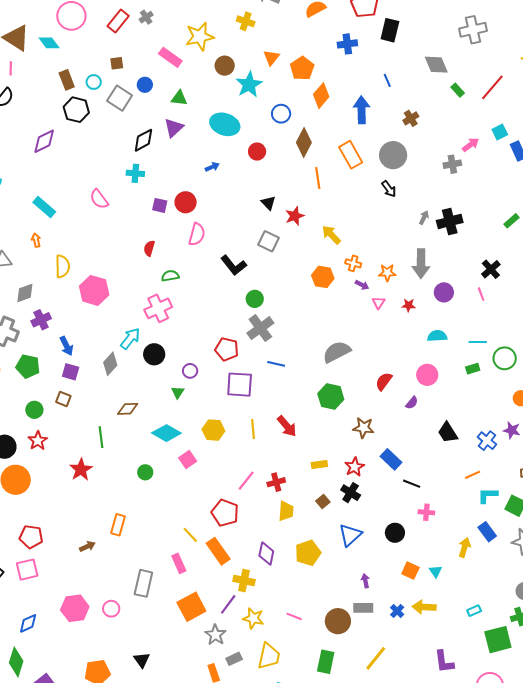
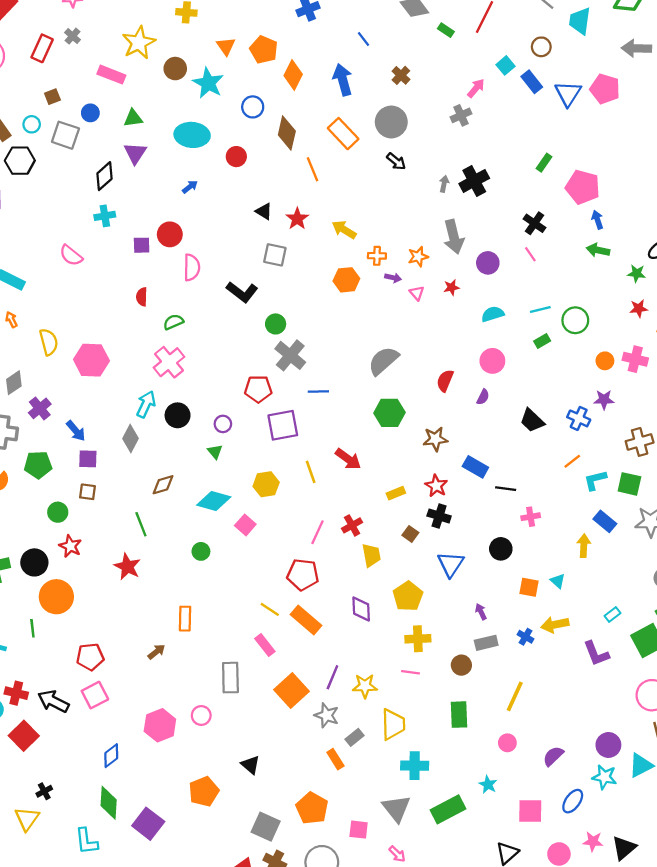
yellow cross: (244, 580) -> (418, 639), moved
brown circle: (338, 621) -> (461, 665), size x0.7
purple L-shape: (444, 662) -> (596, 654), moved

